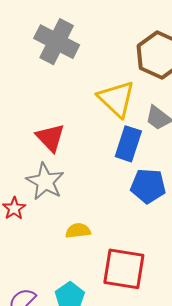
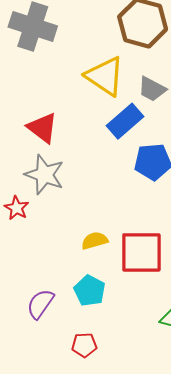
blue rectangle: (128, 144) -> (125, 121), turned 40
yellow semicircle: (78, 231) -> (95, 241), moved

